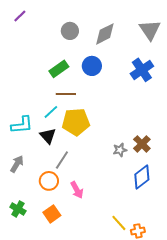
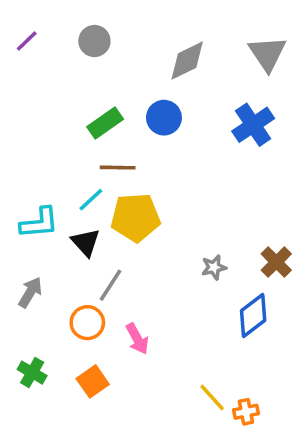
purple line: (20, 16) -> (27, 41), moved
gray circle: (70, 31) -> (94, 41), moved
brown cross: (142, 144) -> (276, 262), moved

